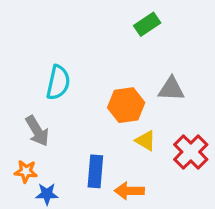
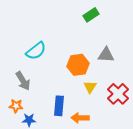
cyan semicircle: (58, 82) -> (36, 51), turned 40
yellow triangle: (145, 141) -> (90, 87), turned 32

